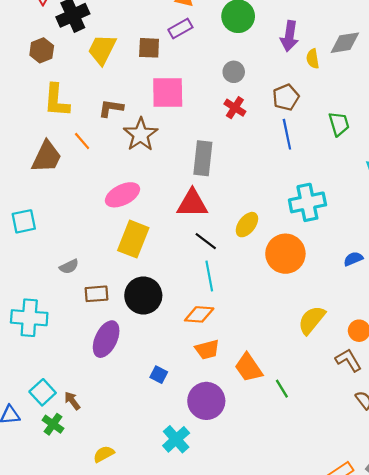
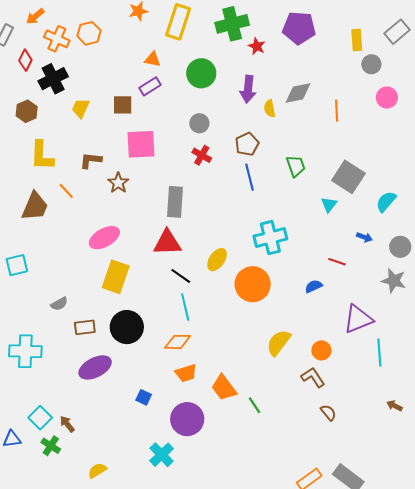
yellow trapezoid: (102, 49) -> (81, 108), size x0.7
brown star: (141, 134) -> (118, 183), size x0.7
purple ellipse: (106, 339) -> (95, 367), turned 40

